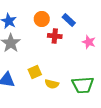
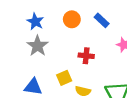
red cross: (55, 36) -> (86, 56), moved

